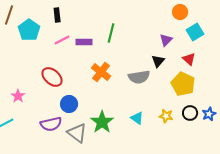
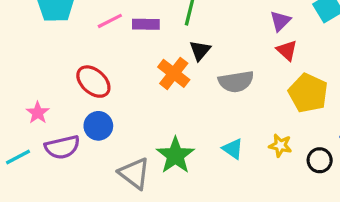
red triangle: (189, 59) -> (287, 50), moved
black triangle: (158, 61) -> (200, 50), moved
blue circle: (69, 104) -> (98, 126), moved
black circle: (190, 113) -> (320, 160), moved
purple semicircle: (51, 124) -> (62, 147), moved

